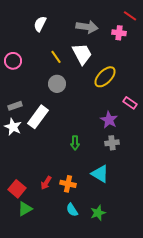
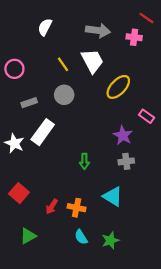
gray rectangle: (15, 106) -> (29, 103), moved
red square: (17, 189) -> (19, 193), moved

